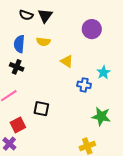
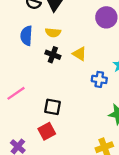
black cross: (17, 67) -> (53, 55), moved
red square: (18, 125) -> (47, 131), moved

